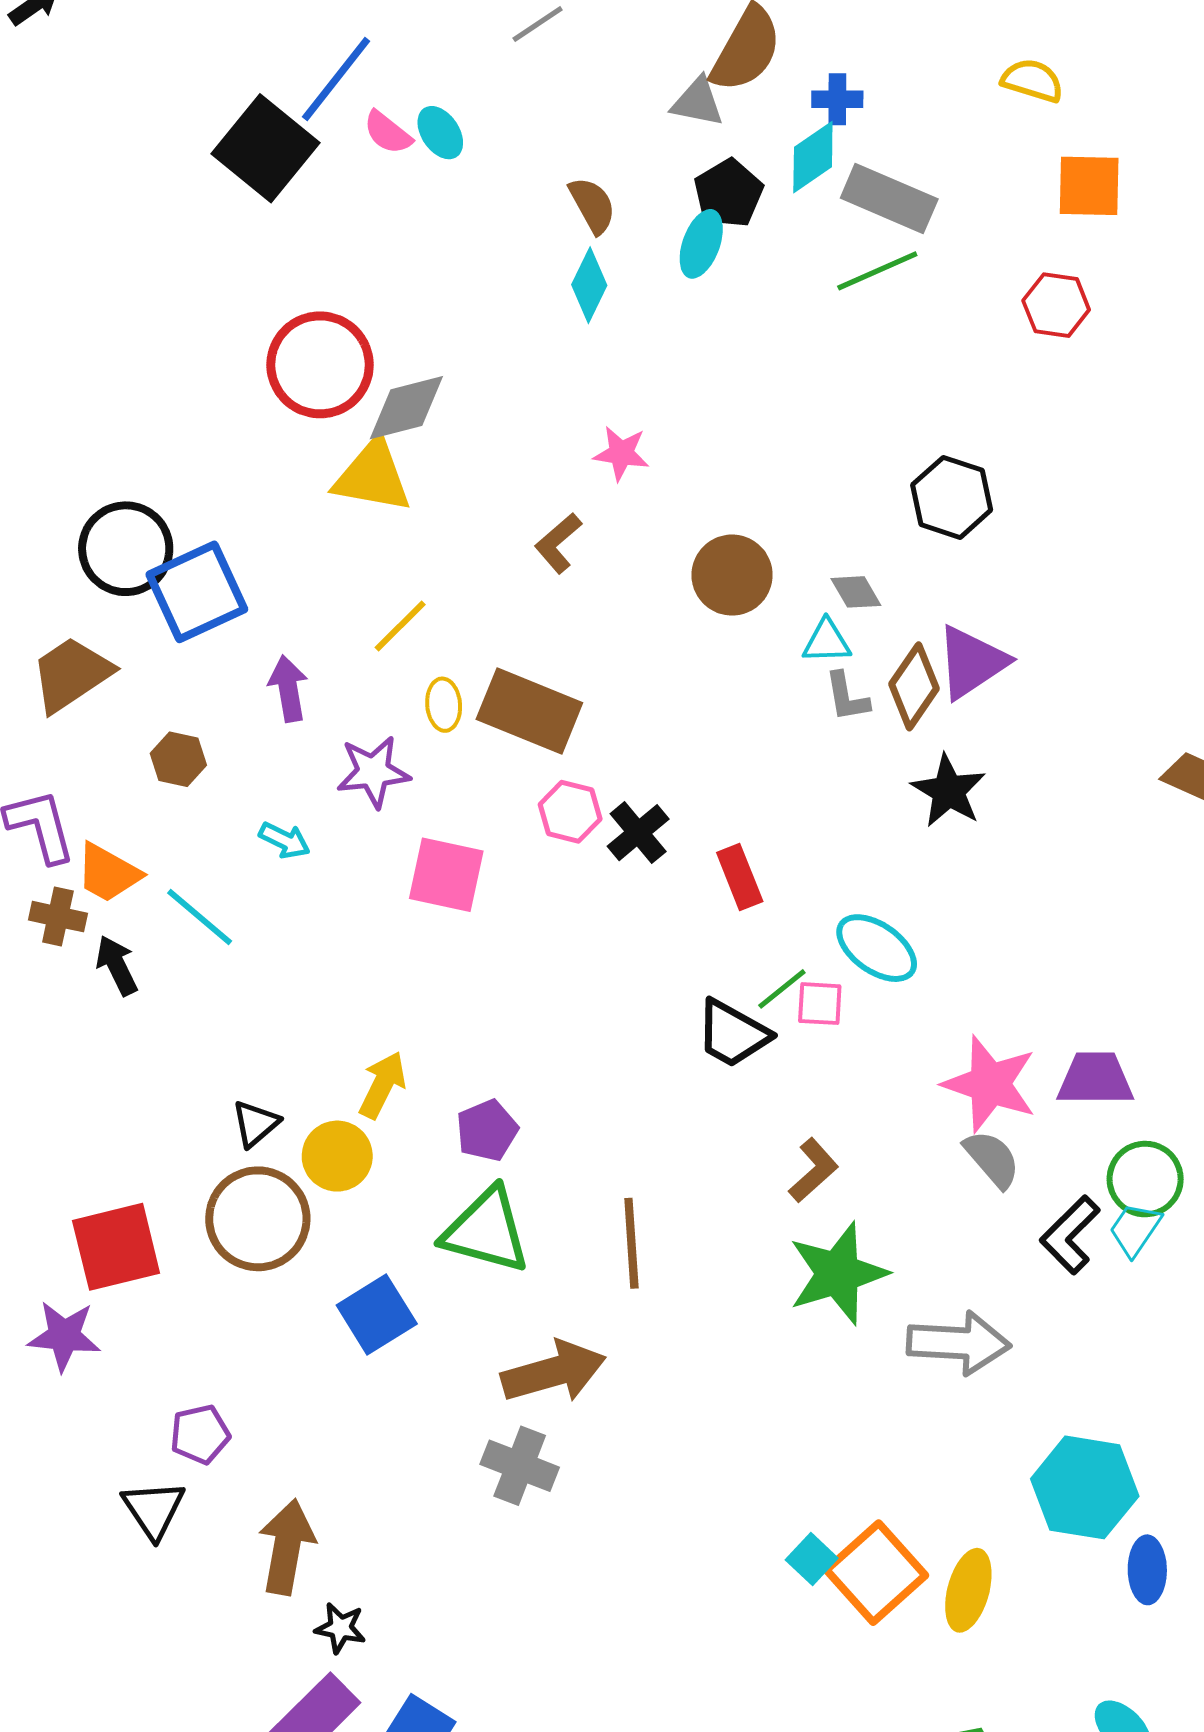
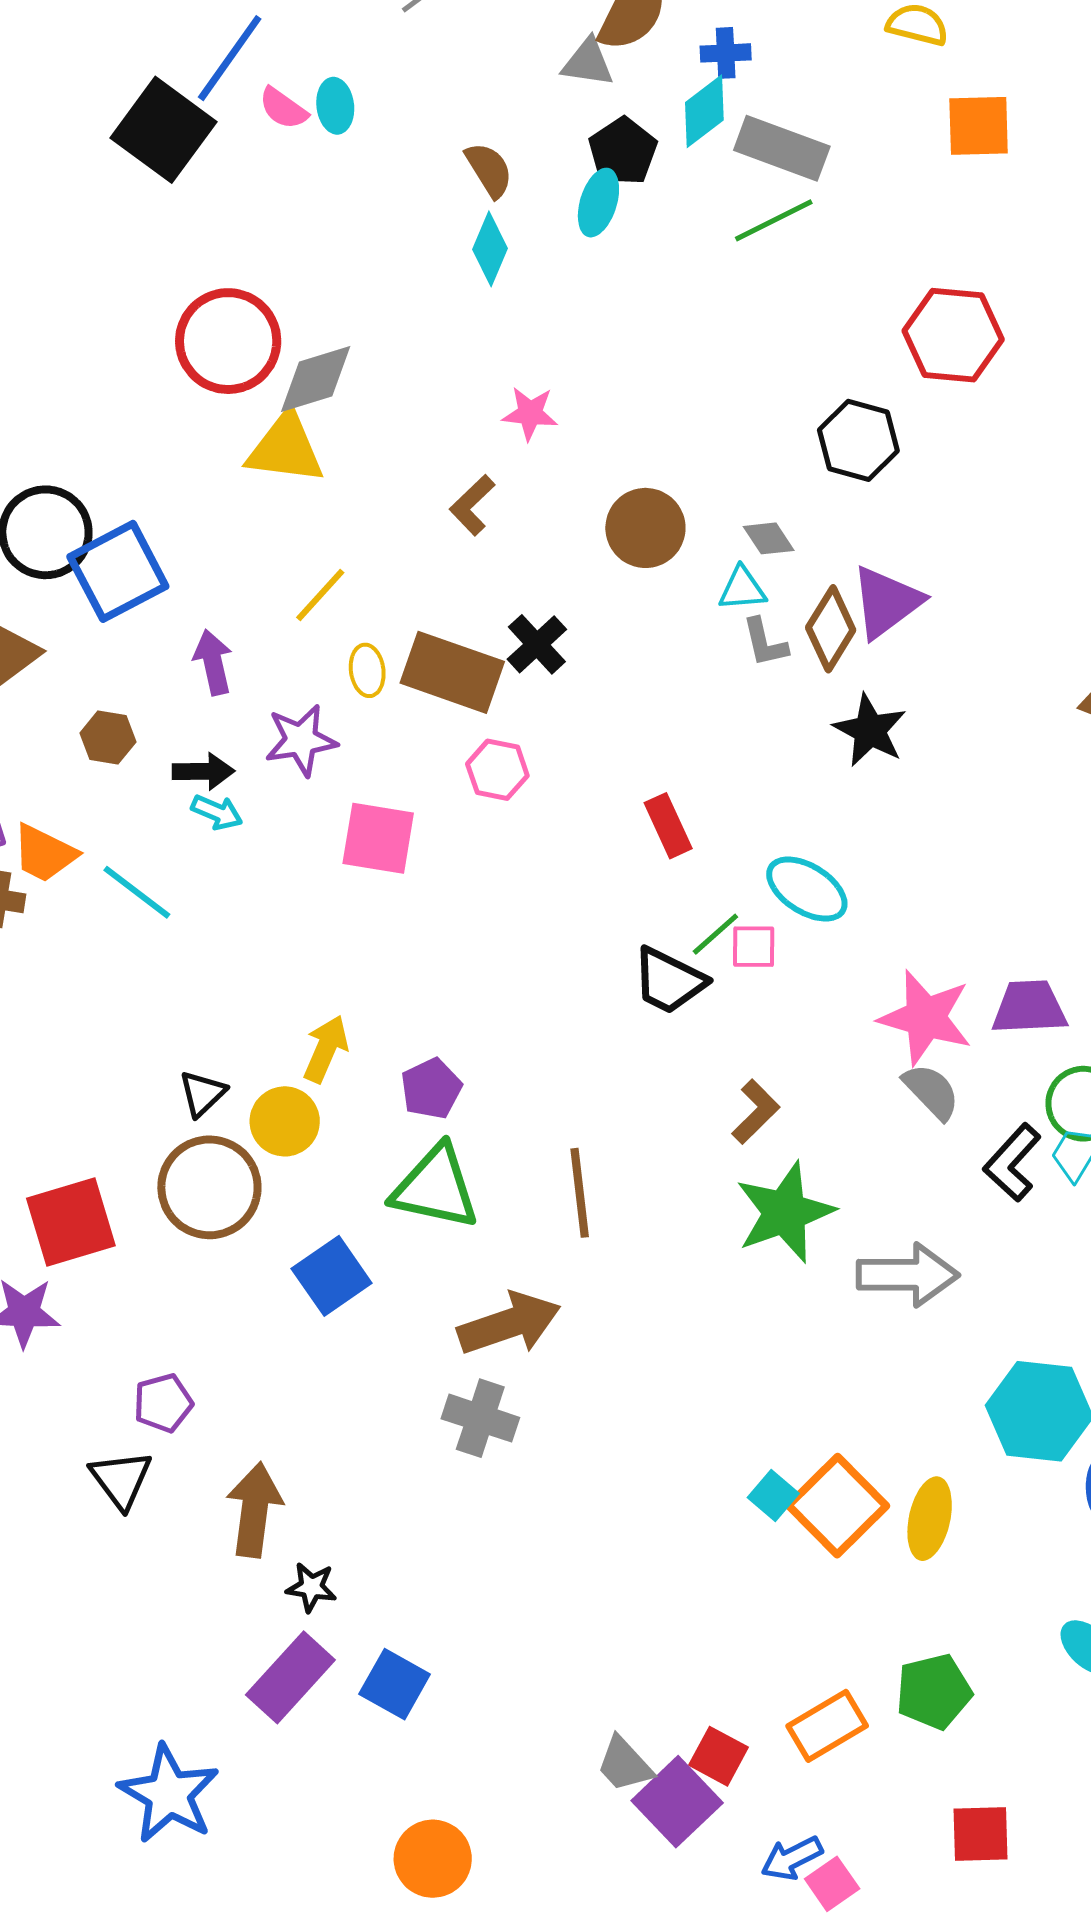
cyan ellipse: (440, 133) -> (335, 106), turned 30
red hexagon: (1056, 305) -> (953, 335), moved, size x1.5
black cross: (638, 833) -> (537, 644), moved
black arrow: (117, 965) -> (203, 771), moved, turned 118

